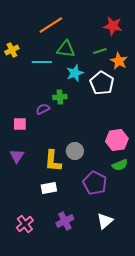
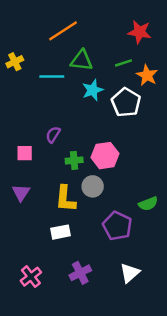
green cross: (60, 97) -> (74, 160), moved
purple semicircle: (43, 109) -> (53, 135), turned -32
pink hexagon: (117, 140) -> (105, 156), moved

